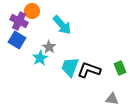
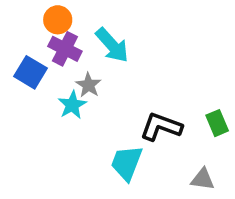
purple cross: (19, 21) -> (65, 49), moved
cyan trapezoid: (70, 67) -> (127, 163), moved

